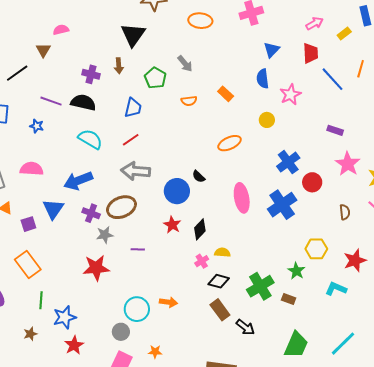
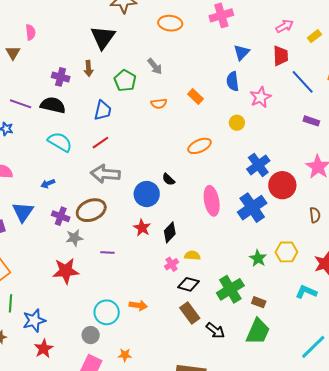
pink semicircle: (61, 30) -> (30, 32), turned 98
purple rectangle: (335, 130) -> (311, 121), moved
blue arrow: (78, 181) -> (48, 184), size x0.5
red circle: (312, 182) -> (282, 185), size x1.4
green star: (296, 271) -> (258, 258), moved
green trapezoid: (296, 345) -> (258, 332), moved

